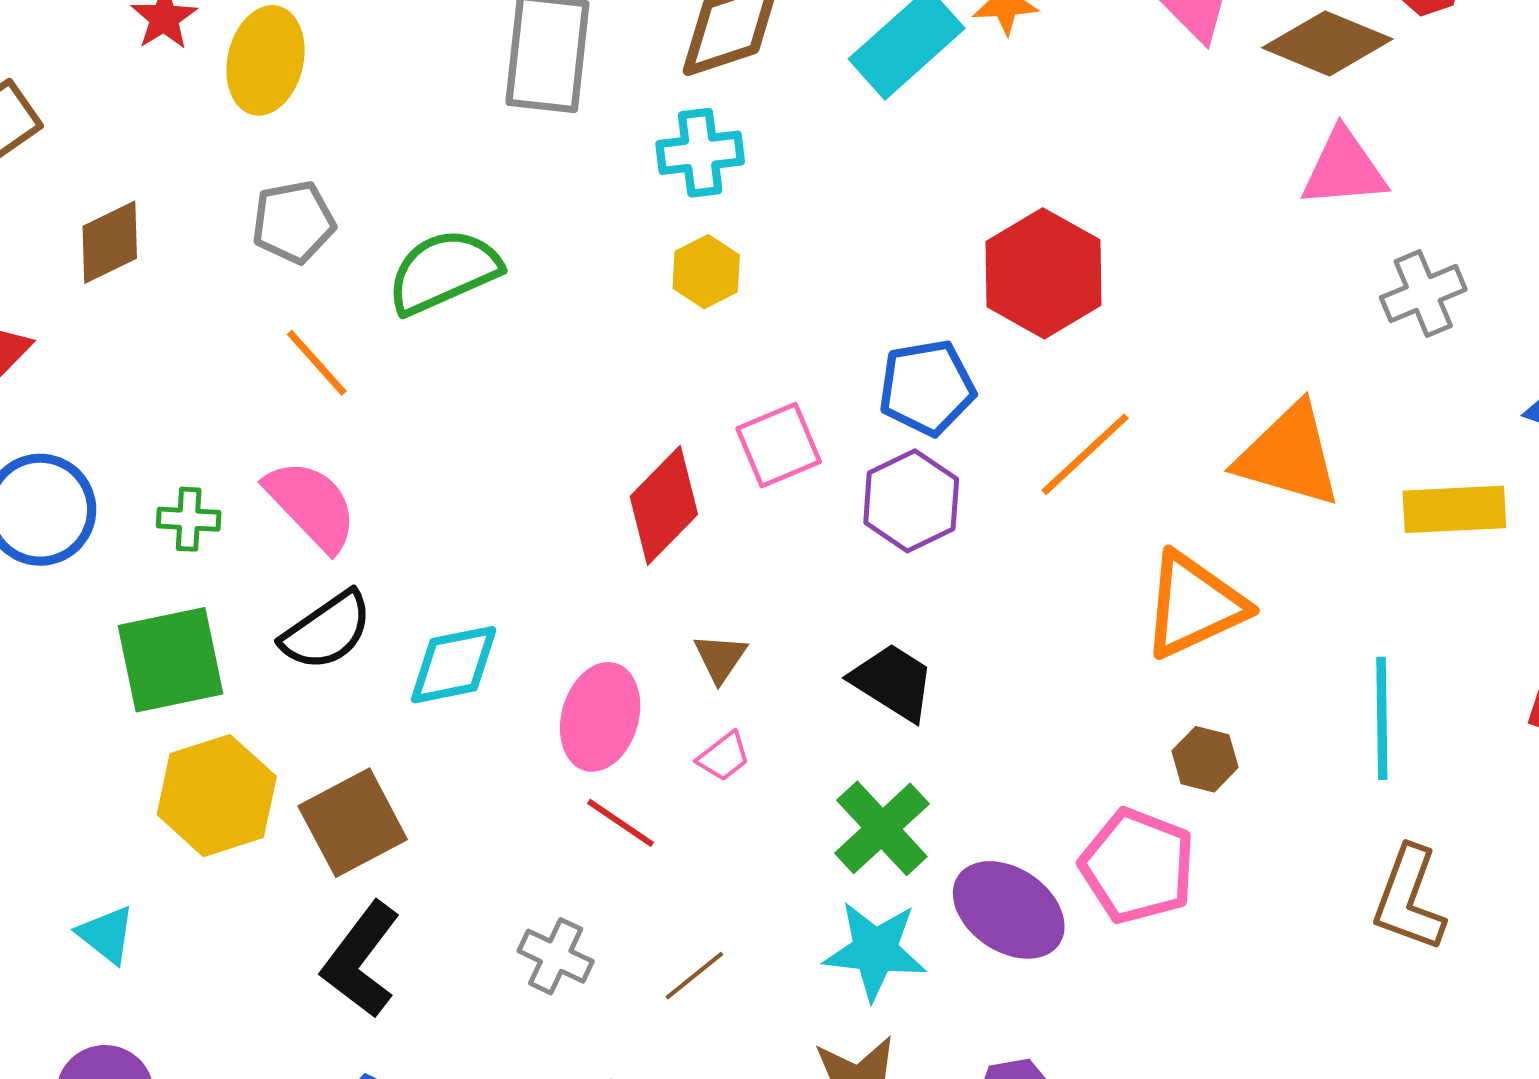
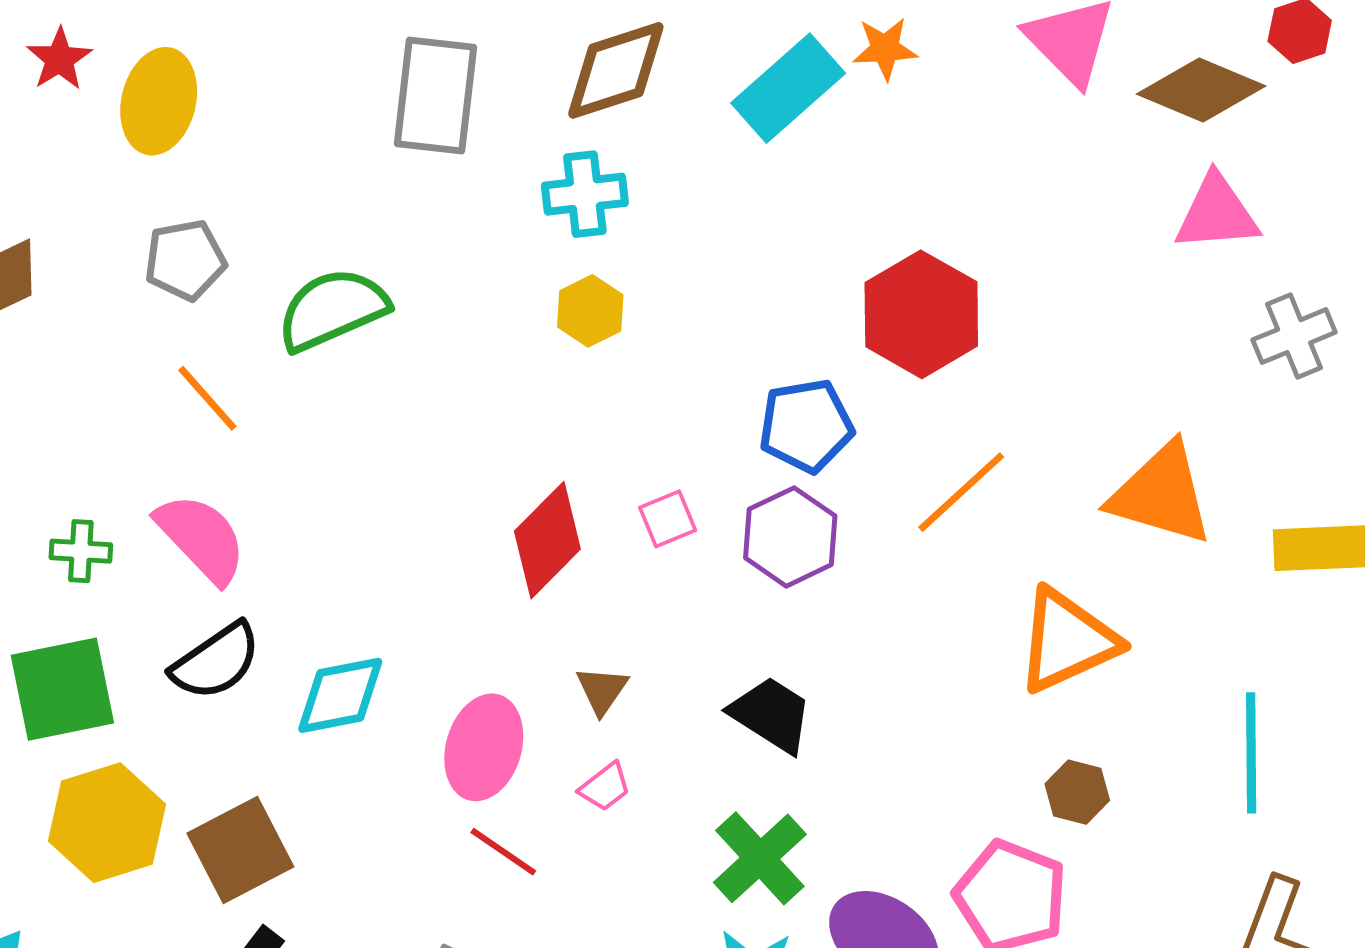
pink square: (779, 445) -> (668, 519), moved, size x0.7

